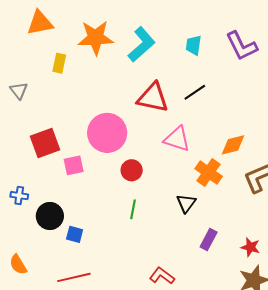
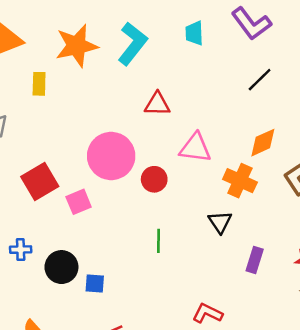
black line: (195, 92) -> (260, 80), moved
red triangle: (153, 98) -> (157, 104), size x0.7
red circle: (132, 170) -> (154, 179), moved

